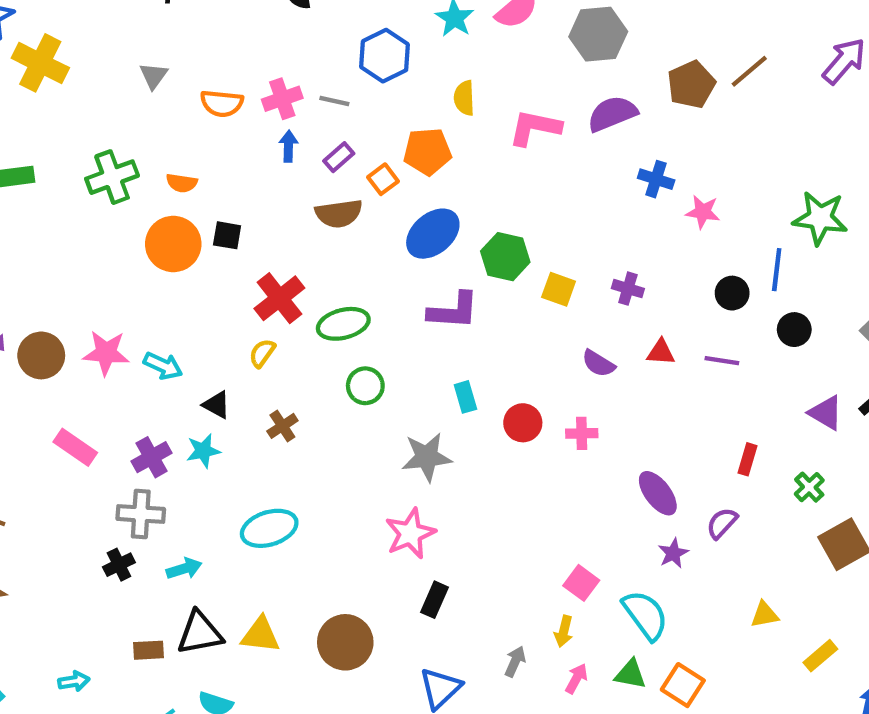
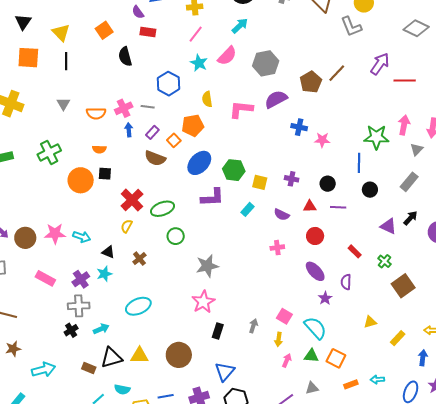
orange semicircle: (182, 183) -> (99, 149), moved
brown semicircle: (339, 213) -> (155, 158), turned 35
black circle: (732, 293) -> (328, 184), moved
cyan rectangle: (465, 397) -> (248, 209), moved, turned 64
red circle: (523, 423) -> (315, 236), moved
red rectangle: (747, 459) -> (355, 251), turned -56
purple semicircle: (722, 523) -> (346, 282), turned -35
brown rectangle: (148, 650) -> (89, 368), turned 32
gray arrow: (515, 661) -> (253, 326), moved
cyan arrow: (74, 681) -> (43, 370), moved, size x1.6

